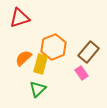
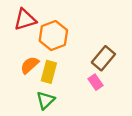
orange hexagon: (54, 47) -> (53, 35), moved

